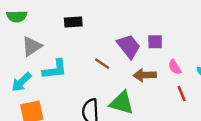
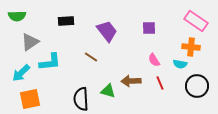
purple square: (155, 42) -> (149, 28), moved
purple trapezoid: (129, 46) -> (107, 31), moved
brown arrow: (145, 75) -> (131, 81), moved
green triangle: (122, 103) -> (108, 91), size x0.7

